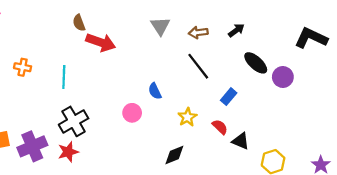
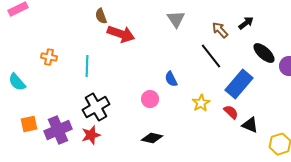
brown arrow: (198, 33) -> (220, 30), moved, turned 54
blue rectangle: (229, 97) -> (239, 84), size x1.8
black diamond: (174, 155) -> (152, 138), moved, turned 35

